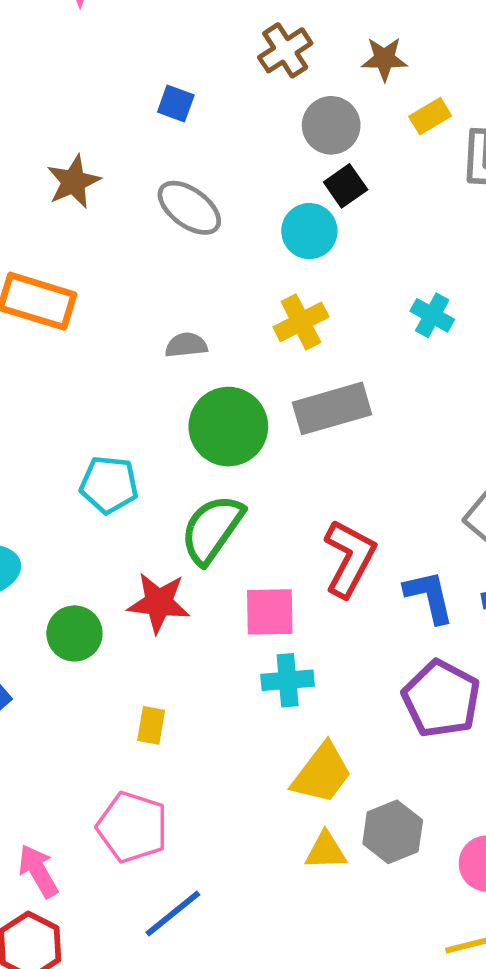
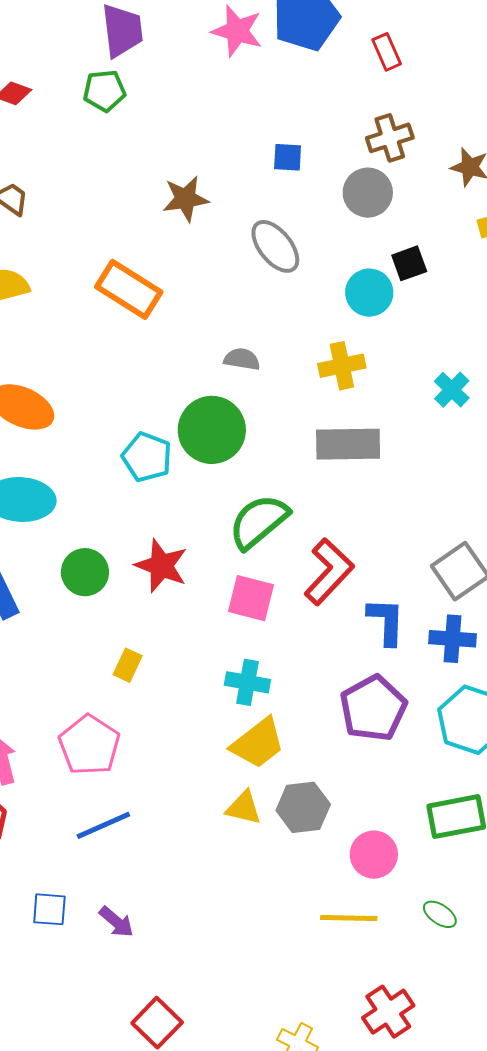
blue square: (176, 103) -> (288, 157), turned -32
gray circle: (331, 125) -> (368, 193), moved
green circle: (228, 427) -> (212, 430), moved
green semicircle: (212, 529) -> (259, 522), moved
cyan cross: (288, 680) -> (247, 682), moved

